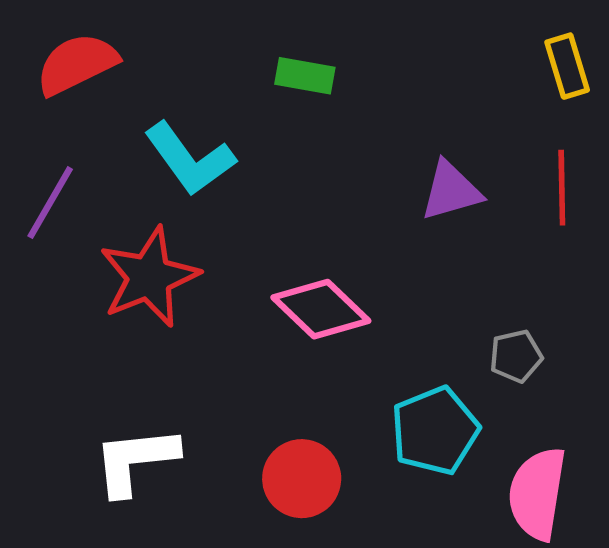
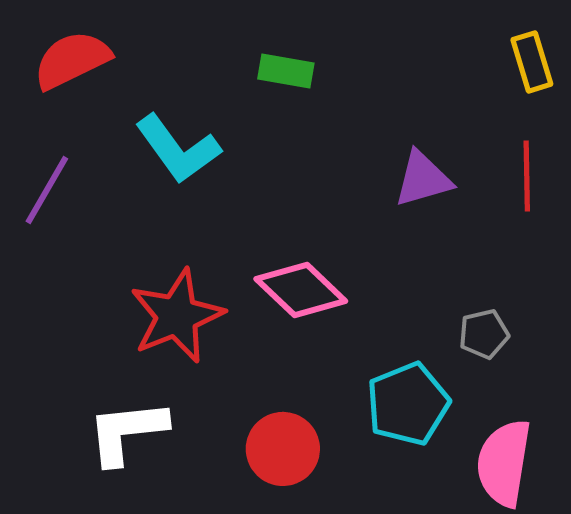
red star: (149, 277) -> (177, 316), moved

